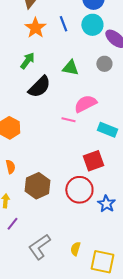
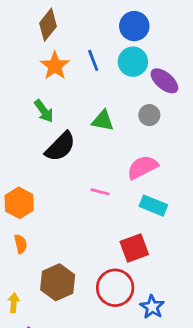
green arrow: (27, 61) -> (44, 111), turned 108
pink semicircle: (85, 104) -> (142, 167), moved
orange semicircle: (10, 167) -> (21, 244), moved

